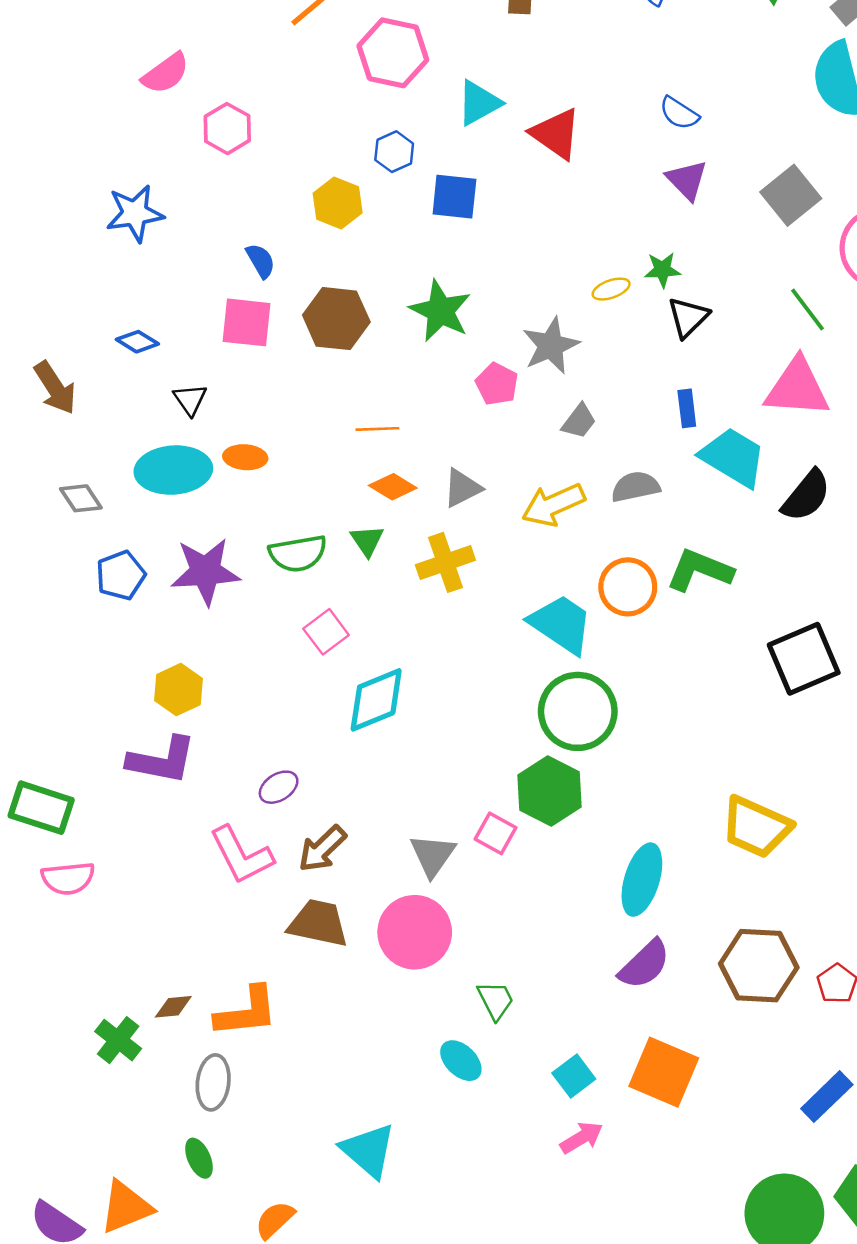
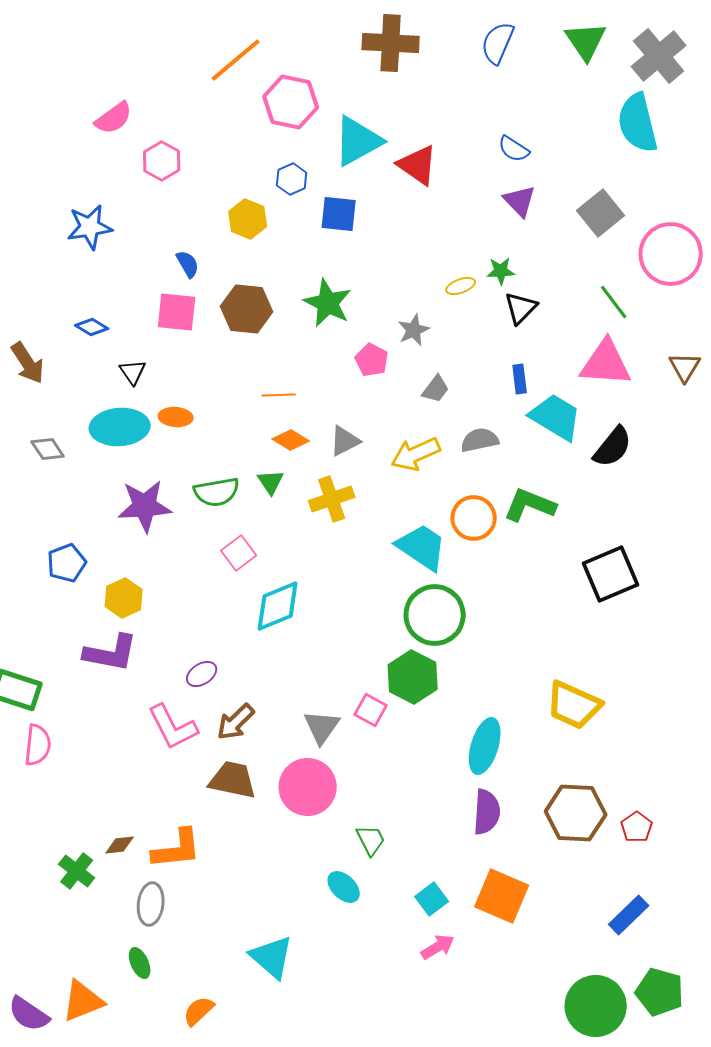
cyan triangle: (479, 103) -> (358, 141), size x1.4
gray star: (551, 346) -> (414, 330), size x0.7
blue pentagon: (121, 575) -> (67, 563), moved
pink semicircle: (68, 878) -> (38, 745), turned -78
purple semicircle: (644, 964) -> (487, 812), turned -42

